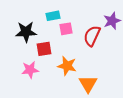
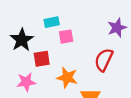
black star: (26, 32) -> (22, 40), turned -30
red semicircle: (92, 36) -> (104, 60), moved

